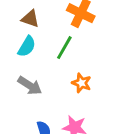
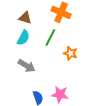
orange star: (81, 83) -> (70, 53), moved

